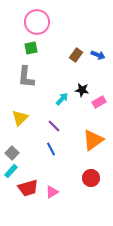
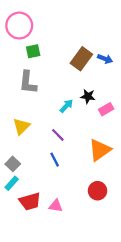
pink circle: (37, 22) -> (19, 26), moved
brown rectangle: (76, 55) -> (81, 59), size x1.5
pink triangle: (52, 192) -> (56, 206), turned 40

